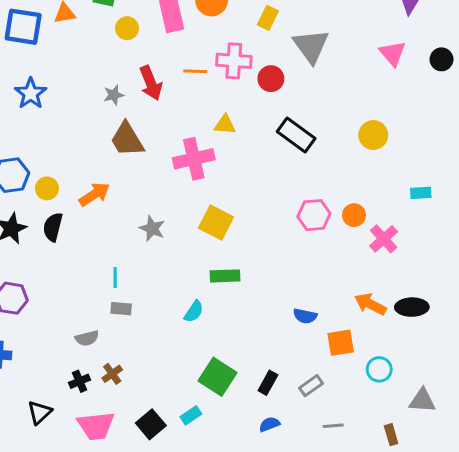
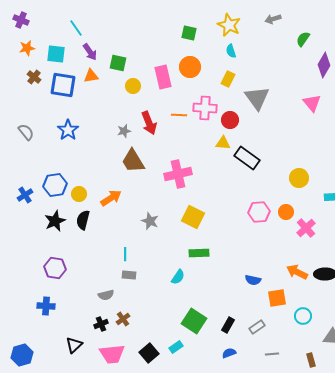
yellow triangle: (225, 125) -> (223, 143), moved
yellow circle: (373, 135) -> (299, 178), moved

